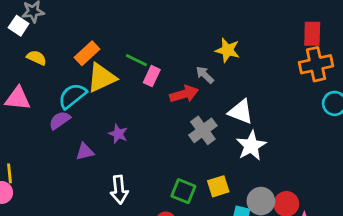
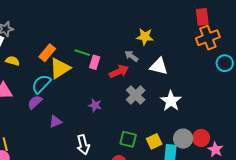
white triangle: (241, 112) -> (159, 66), moved
purple star: (118, 134) -> (95, 105), moved
yellow square: (218, 186) -> (154, 141), moved

